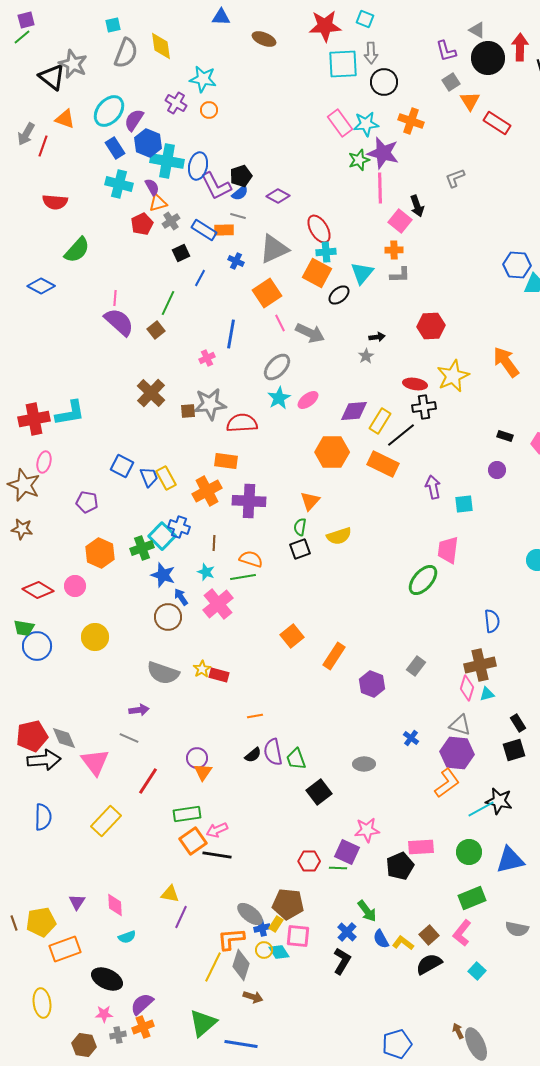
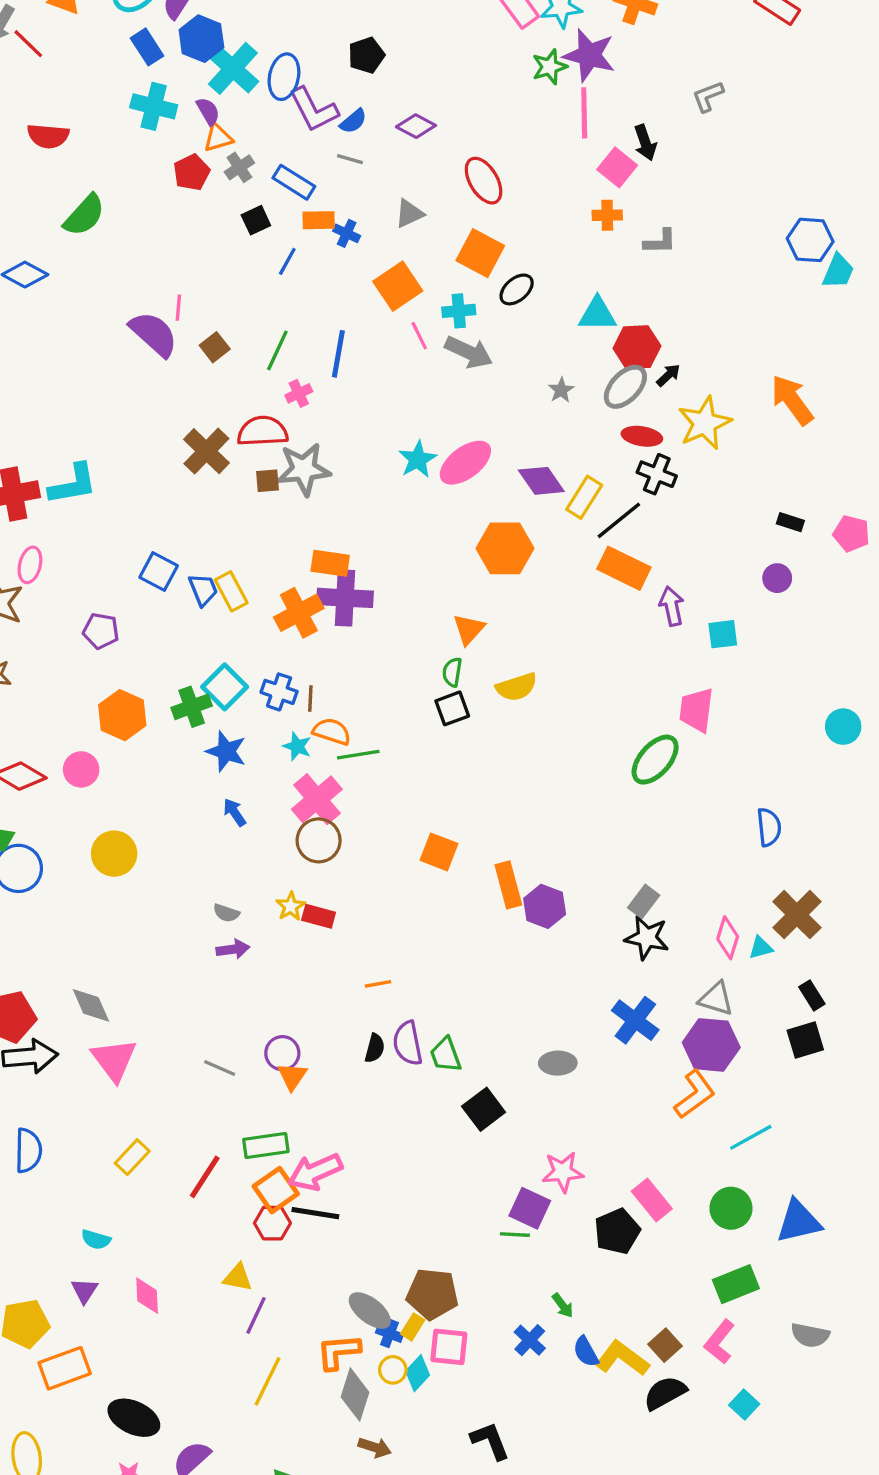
red line: (43, 146) -> (28, 44), turned -65
cyan cross: (167, 161) -> (233, 68), turned 32
black pentagon: (241, 176) -> (366, 55), moved
orange rectangle: (224, 230) -> (319, 220), moved
gray triangle: (274, 249) -> (409, 214), size x0.6
cyan cross: (326, 252) -> (459, 311), moved
cyan triangle: (362, 273) -> (597, 314), moved, turned 50
gray L-shape: (400, 275) -> (660, 242), moved
pink line: (115, 298) -> (178, 308), moved
green line: (168, 303) -> (277, 350), moved
red hexagon: (431, 326) -> (637, 347), moved
black arrow: (377, 337) -> (668, 375), moved, turned -35
gray ellipse: (277, 367) -> (625, 387), moved
pink ellipse: (308, 400) -> (465, 463), size x1.5
black cross: (424, 407) -> (657, 474), turned 30
purple diamond: (354, 411) -> (541, 481), turned 60
red semicircle: (242, 423) -> (263, 431), moved
orange rectangle: (383, 464) -> (624, 568), moved
purple cross: (249, 501) -> (345, 598), moved
blue cross: (179, 527) -> (279, 692), moved
orange semicircle: (251, 559) -> (332, 732), moved
blue arrow: (181, 597) -> (234, 812), moved
brown circle: (168, 617) -> (319, 840), moved
orange square: (292, 636) -> (439, 852), turned -30
orange rectangle: (334, 656) -> (508, 885), turned -48
brown cross: (480, 665) -> (797, 915), moved, turned -32
gray semicircle: (163, 673) -> (226, 913), size x0.5
purple hexagon: (372, 684) -> (545, 906), moved
purple arrow: (139, 710) -> (233, 949), moved
gray diamond: (64, 738) -> (91, 1005), moved
gray line: (129, 738) -> (220, 1068), moved
blue cross: (411, 738) -> (635, 1020), size x1.8
black semicircle: (253, 755) -> (375, 1048), turned -36
red line: (148, 781) -> (205, 1177), moved
black star: (499, 801) -> (647, 938), moved
yellow rectangle: (106, 821) -> (132, 1157), size x0.7
pink arrow: (217, 830) -> (315, 1172), size x1.5
pink rectangle: (421, 847) -> (652, 1200), turned 55
red hexagon: (309, 861) -> (272, 1223), moved
green arrow: (367, 911) -> (563, 1306), size x0.7
blue cross: (262, 928) -> (390, 1334), turned 35
cyan semicircle: (127, 937) -> (96, 1240), moved, turned 36
yellow L-shape: (403, 943) -> (622, 1358), size x1.5
cyan diamond: (279, 952) -> (418, 1373), turned 75
black L-shape: (342, 961) -> (490, 1441), moved, turned -52
yellow line: (213, 967) -> (267, 1381), moved

